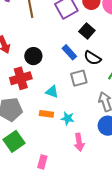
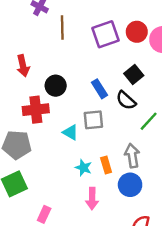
black square: (87, 31) -> (134, 74), moved
gray square: (79, 78) -> (93, 120), moved
orange rectangle: (46, 114) -> (106, 165), moved, turned 56

